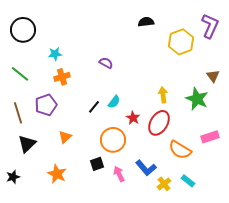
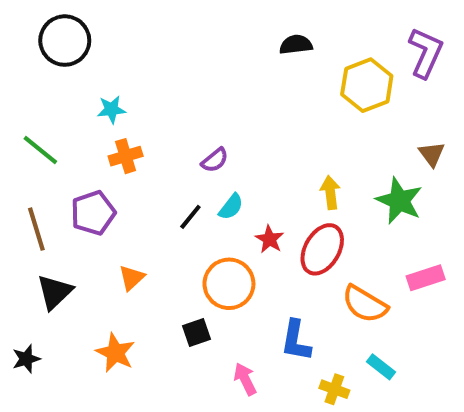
black circle: (23, 30) -> (65, 41), moved
purple semicircle: (106, 63) -> (215, 160), moved, turned 112
blue L-shape: (146, 168) -> (296, 341), turned 50
pink arrow: (119, 174) -> (245, 379), moved
yellow cross: (164, 184) -> (334, 389), moved, turned -32

